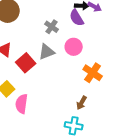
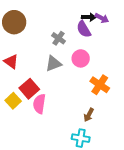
red square: (26, 63) -> (29, 89), moved
pink semicircle: (22, 104) -> (39, 104), moved

